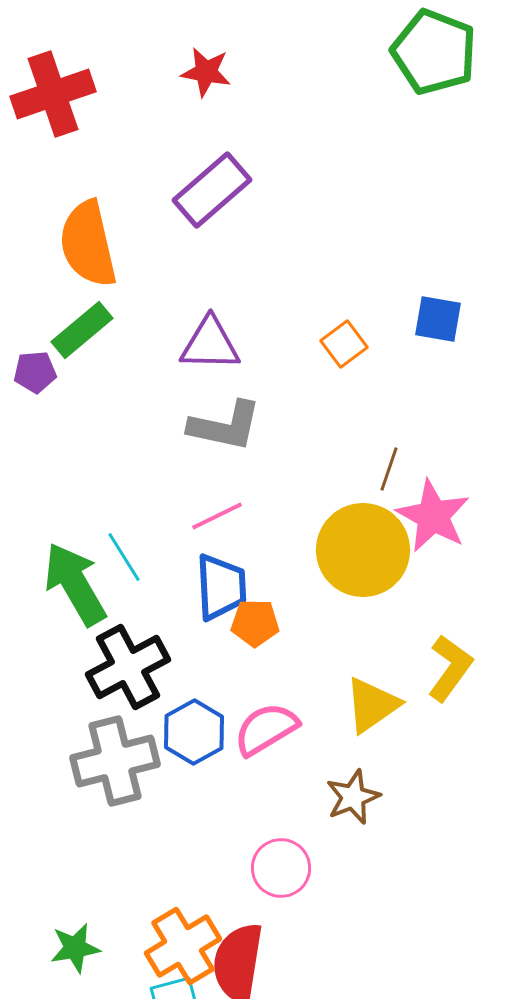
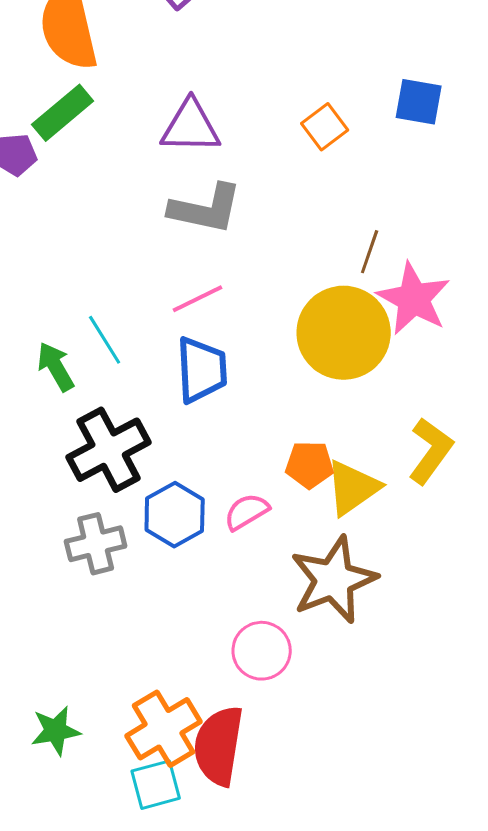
green arrow: (75, 584) -> (56, 367), size x0.6
orange pentagon: (255, 623) -> (310, 465), moved
pink semicircle: (266, 729) -> (247, 512), size x0.7
gray cross: (115, 761) -> (96, 544), size x0.7
brown star: (353, 797) -> (334, 580), size x1.6

